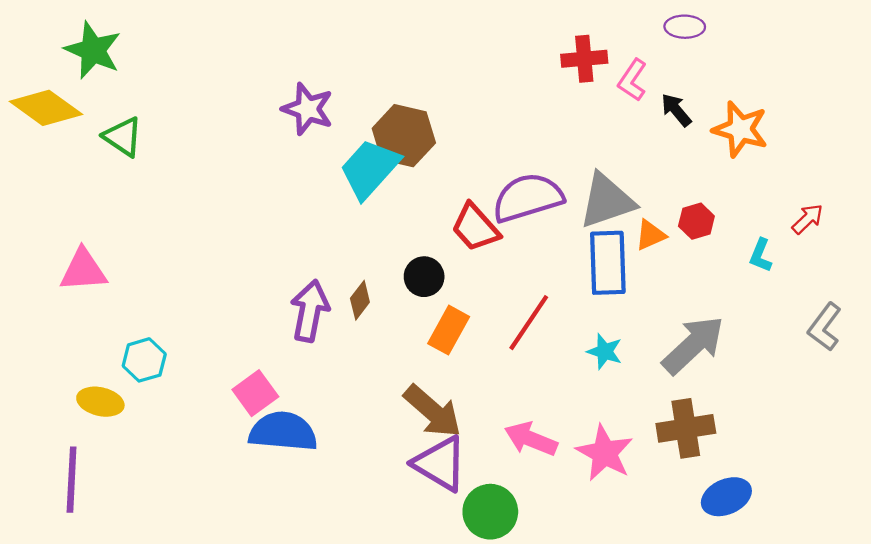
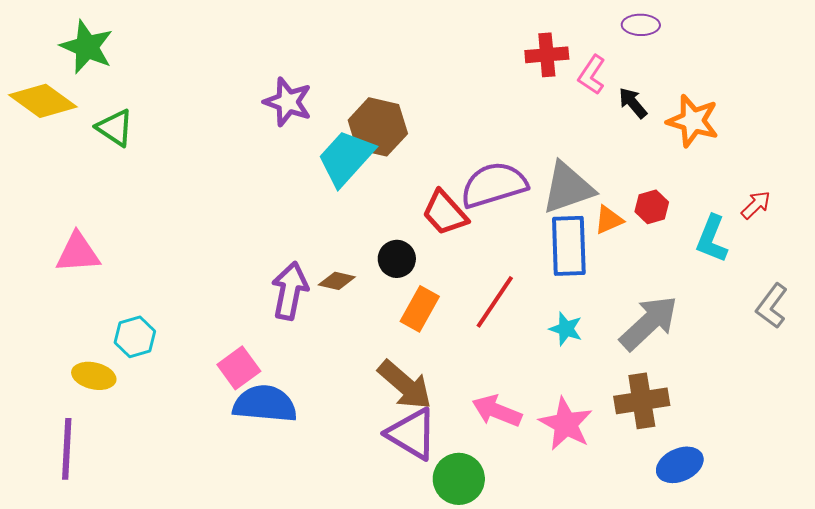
cyan L-shape: (761, 255) -> (712, 239), size x1.5
brown diamond: (360, 300) -> (337, 281), turned 66

